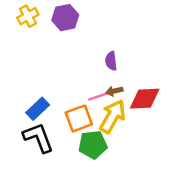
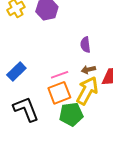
pink line: (99, 96) -> (60, 75), moved
blue rectangle: (38, 109) -> (16, 72), moved

